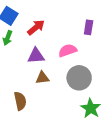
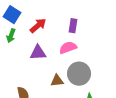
purple rectangle: (89, 27) -> (73, 26), moved
brown triangle: (42, 78) -> (57, 81), moved

